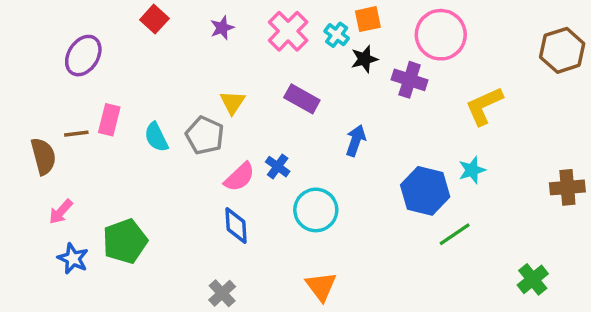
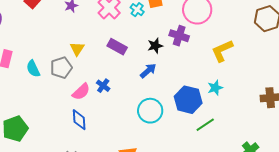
black star: (364, 59) -> (155, 46), moved
gray pentagon: (205, 135) -> (61, 68), turned 30
blue arrow: (356, 141) -> (148, 71), turned 30
cyan circle: (316, 210) -> (150, 111), moved

